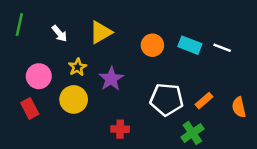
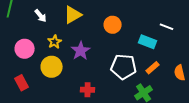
cyan rectangle: (190, 45) -> (148, 42), moved
red rectangle: (30, 108) -> (22, 83), moved

